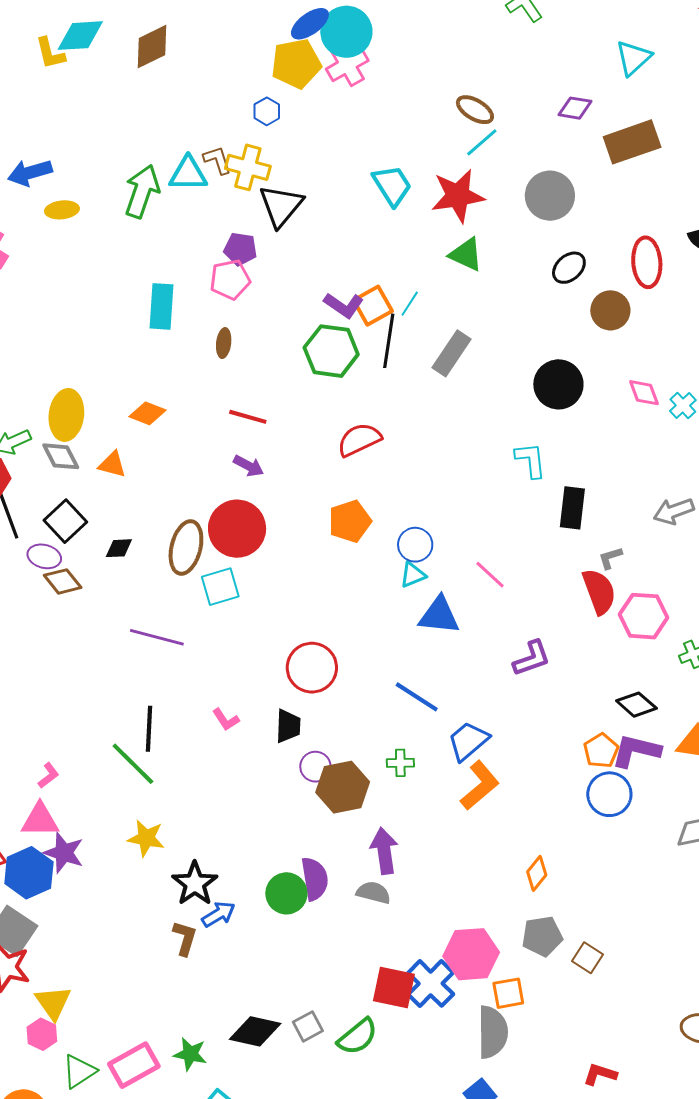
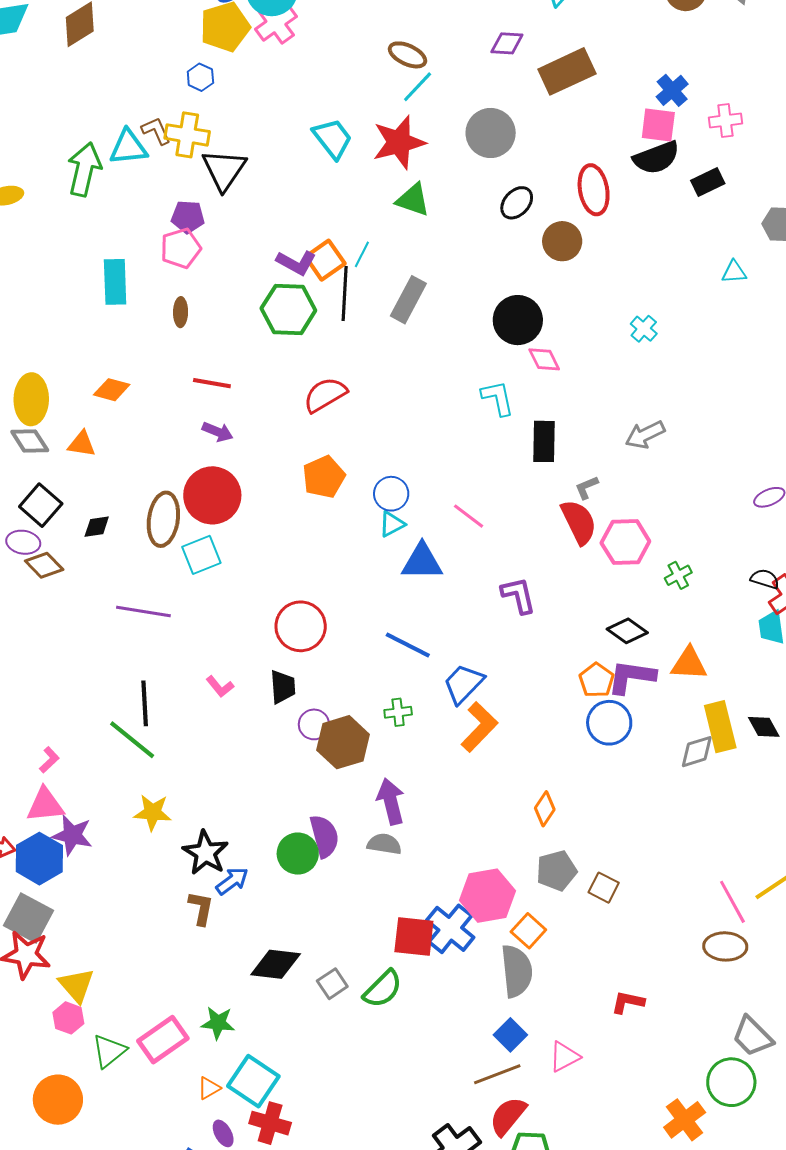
pink diamond: (644, 393) -> (544, 359), moved
purple L-shape: (532, 658) -> (518, 595), turned -78
orange square: (508, 993) -> (528, 931), turned -32
black diamond: (255, 1031) -> (276, 964), moved

